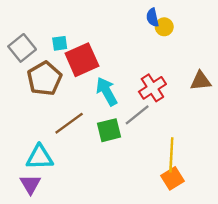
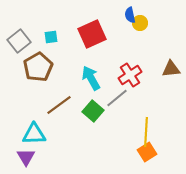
red square: (82, 60) -> (92, 34), moved
green square: (109, 130) -> (93, 111), turned -35

